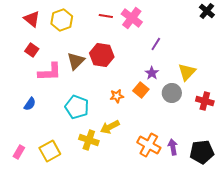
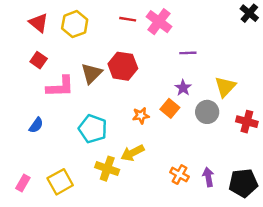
purple line: (156, 44) -> (188, 53), turned 56
orange cross: (149, 145) -> (179, 175), size x0.7

